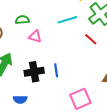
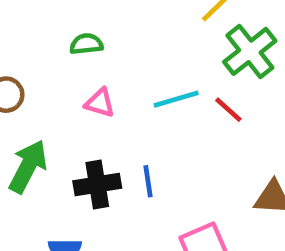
green semicircle: (22, 20) -> (86, 44), moved
cyan line: (68, 20) -> (176, 99), moved

